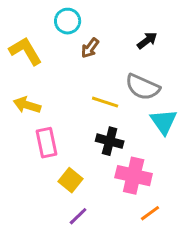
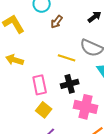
black cross: (110, 141) -> (70, 84), turned -30
pink rectangle: (47, 143) -> (40, 85), moved

